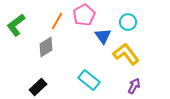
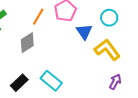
cyan rectangle: (89, 80) -> (51, 81), moved

